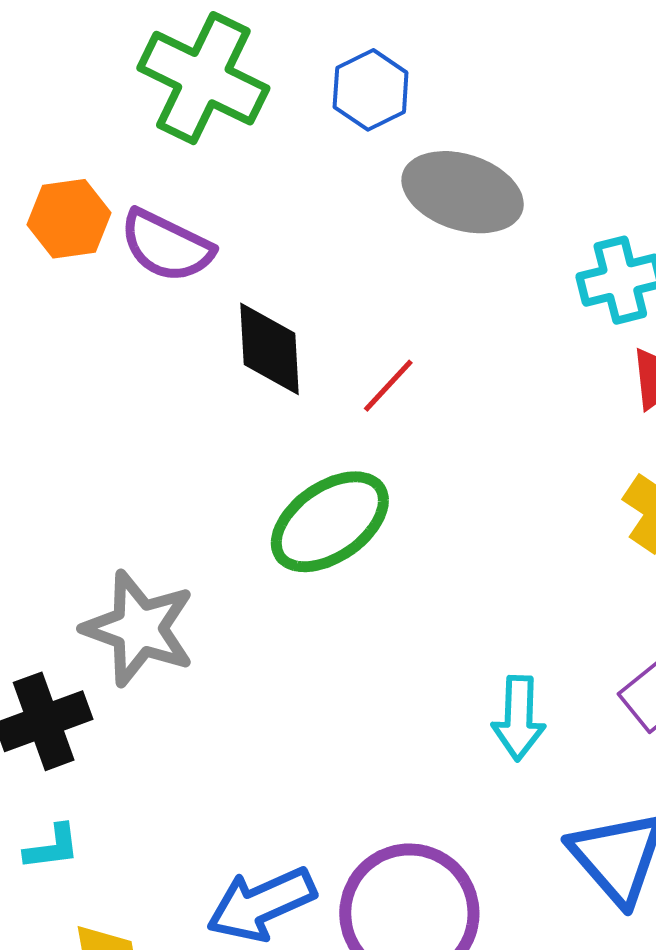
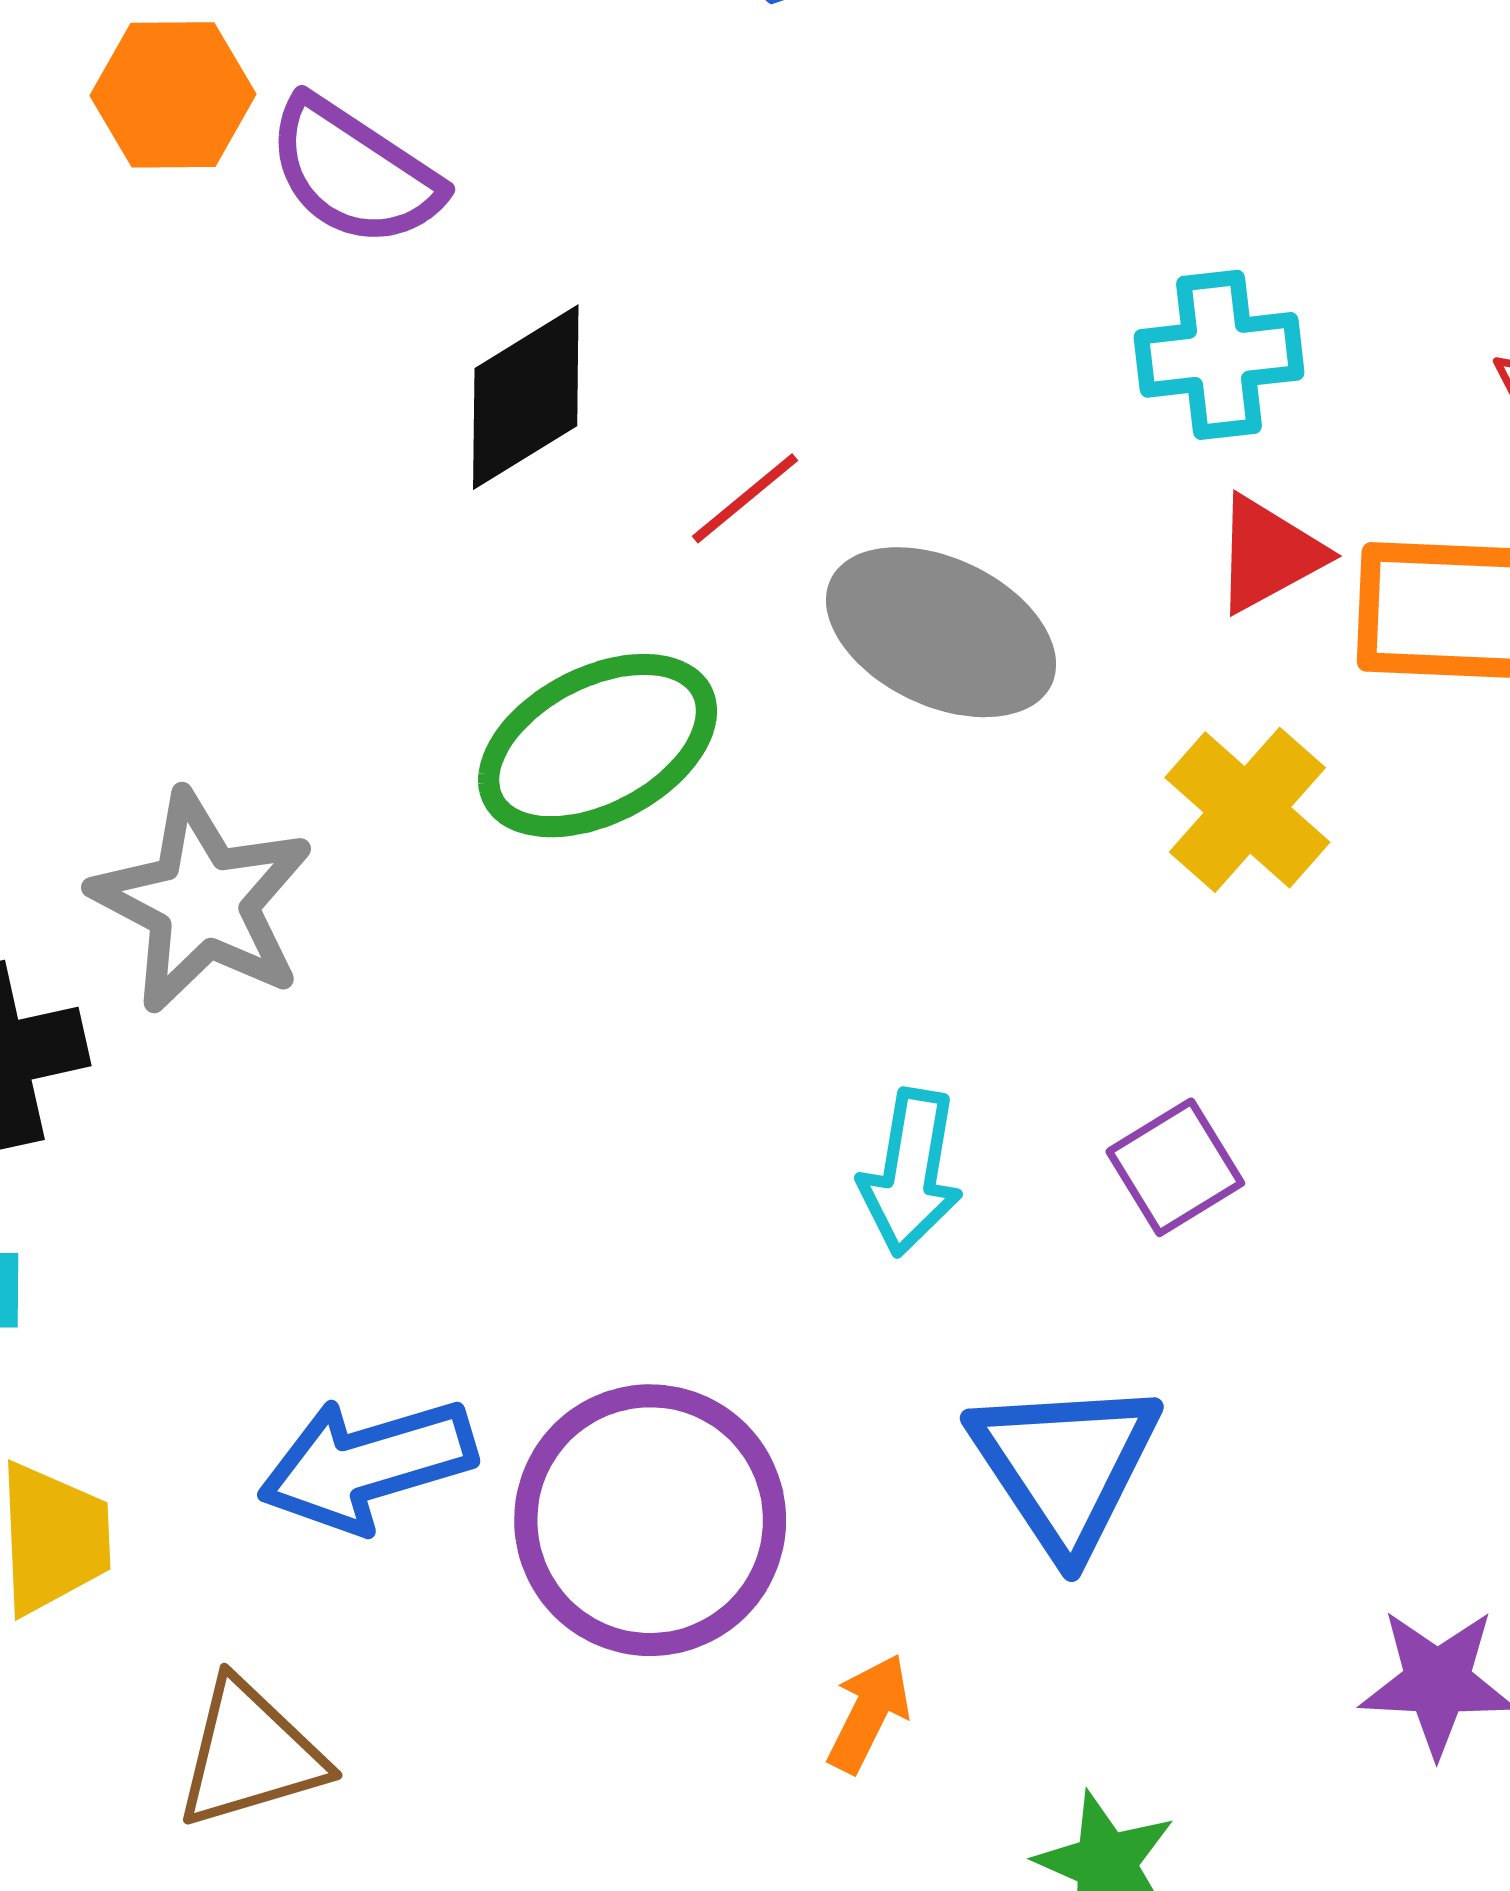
gray ellipse: (463, 192) -> (941, 632), moved
black diamond: (270, 349) -> (526, 397), turned 54

